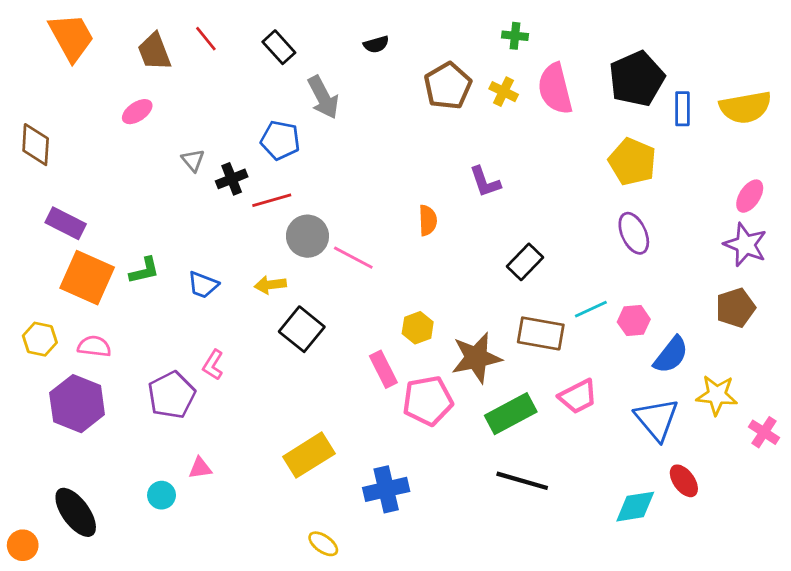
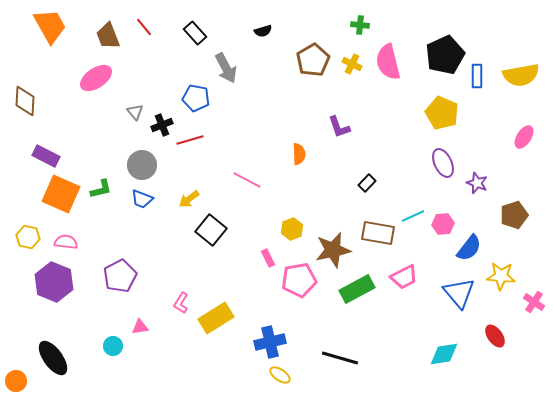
pink ellipse: (137, 112) -> (96, 78), size x1.5
gray circle: (307, 236) -> (142, 165), moved
purple star: (745, 245) -> (477, 183), moved, size x0.7
black rectangle: (525, 262) -> (367, 183), size x0.7
yellow arrow: (270, 285) -> (189, 199), turned -30
pink L-shape: (213, 365) -> (181, 303), moved
pink rectangle: (383, 369) -> (268, 258), size x0.7
black line: (522, 481) -> (340, 358), moved
red ellipse: (684, 481) -> (495, 336), moved
yellow ellipse: (323, 544) -> (280, 375), moved

